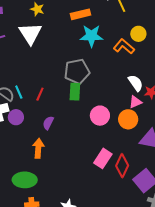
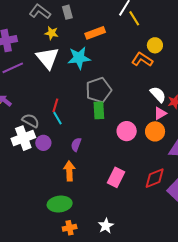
cyan star: (91, 36) -> (79, 58), moved
cyan line: (19, 92) -> (58, 118), moved
red line: (40, 94) -> (55, 105), moved
pink rectangle: (103, 158) -> (116, 177), moved
red diamond: (122, 166) -> (155, 178), turned 50

